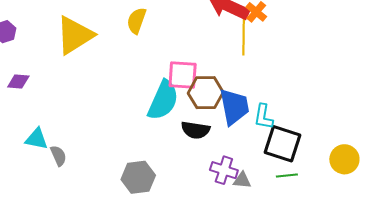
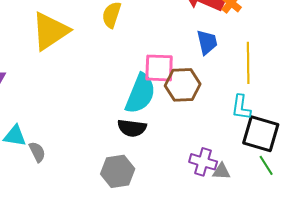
yellow line: (244, 34) -> (248, 63), moved
blue trapezoid: (234, 107) -> (207, 42), moved, size x0.7
black semicircle: (195, 130) -> (132, 128), moved
green line: (287, 176) -> (266, 165), turned 65

